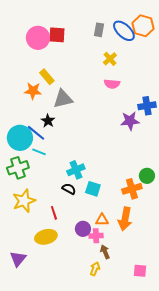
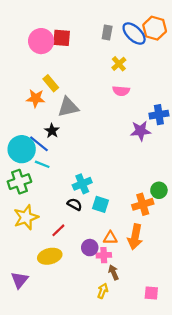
red line: (54, 213) -> (58, 230), turned 64

